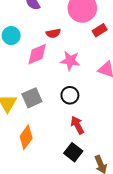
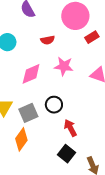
pink diamond: (37, 54) -> (31, 74), moved
black circle: (70, 95) -> (54, 105), moved
gray square: (32, 98) -> (28, 113), moved

